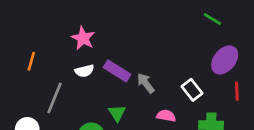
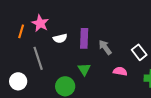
pink star: (83, 38) -> (40, 23), moved
purple rectangle: (117, 71) -> (84, 38), turned 60
gray line: (54, 98) -> (38, 58), turned -40

